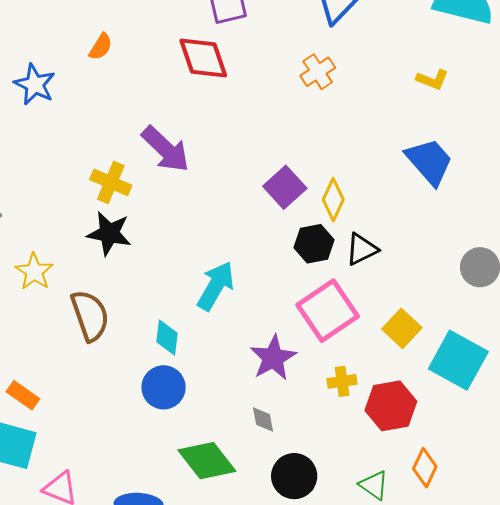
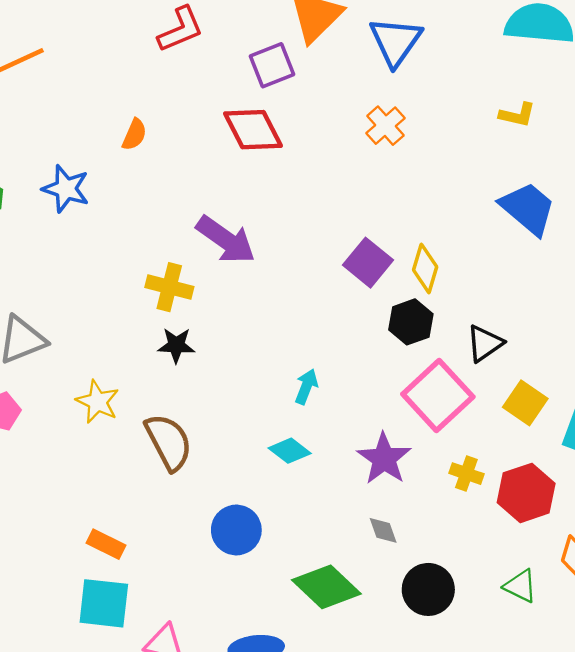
black star: (109, 233) -> (176, 345), size x0.7
black triangle: (362, 249) -> (485, 343), moved
cyan arrow: (216, 286) -> (306, 387), size x0.6
cyan diamond: (167, 337) -> (290, 451), moved, turned -51
yellow cross: (342, 381) -> (466, 474), turned 36
blue circle: (164, 387) -> (236, 530), moved

